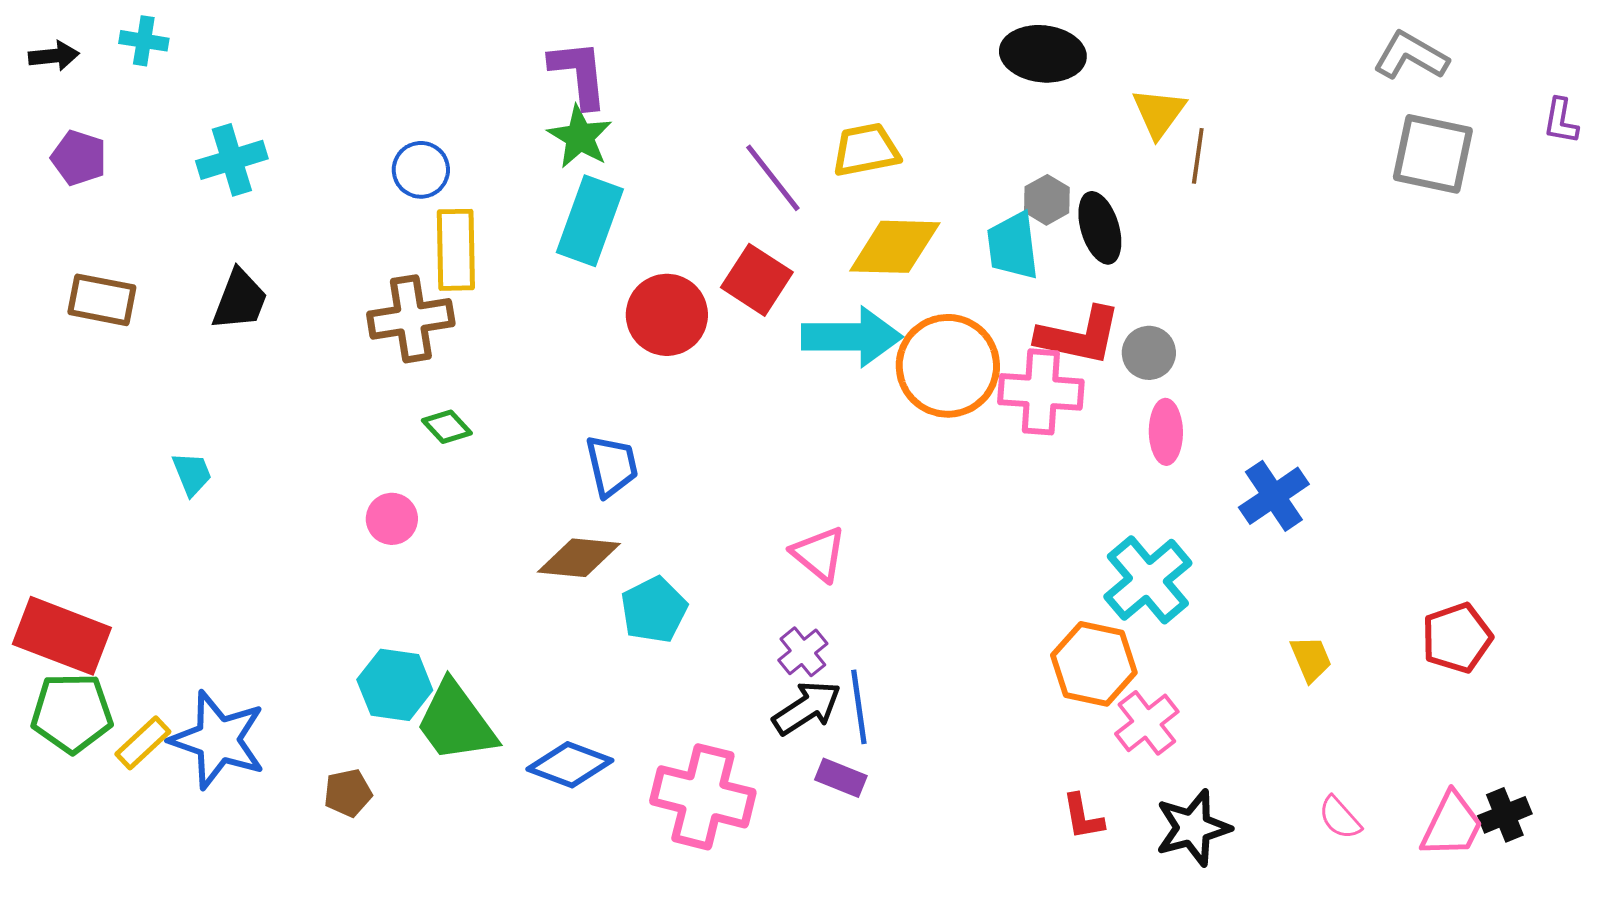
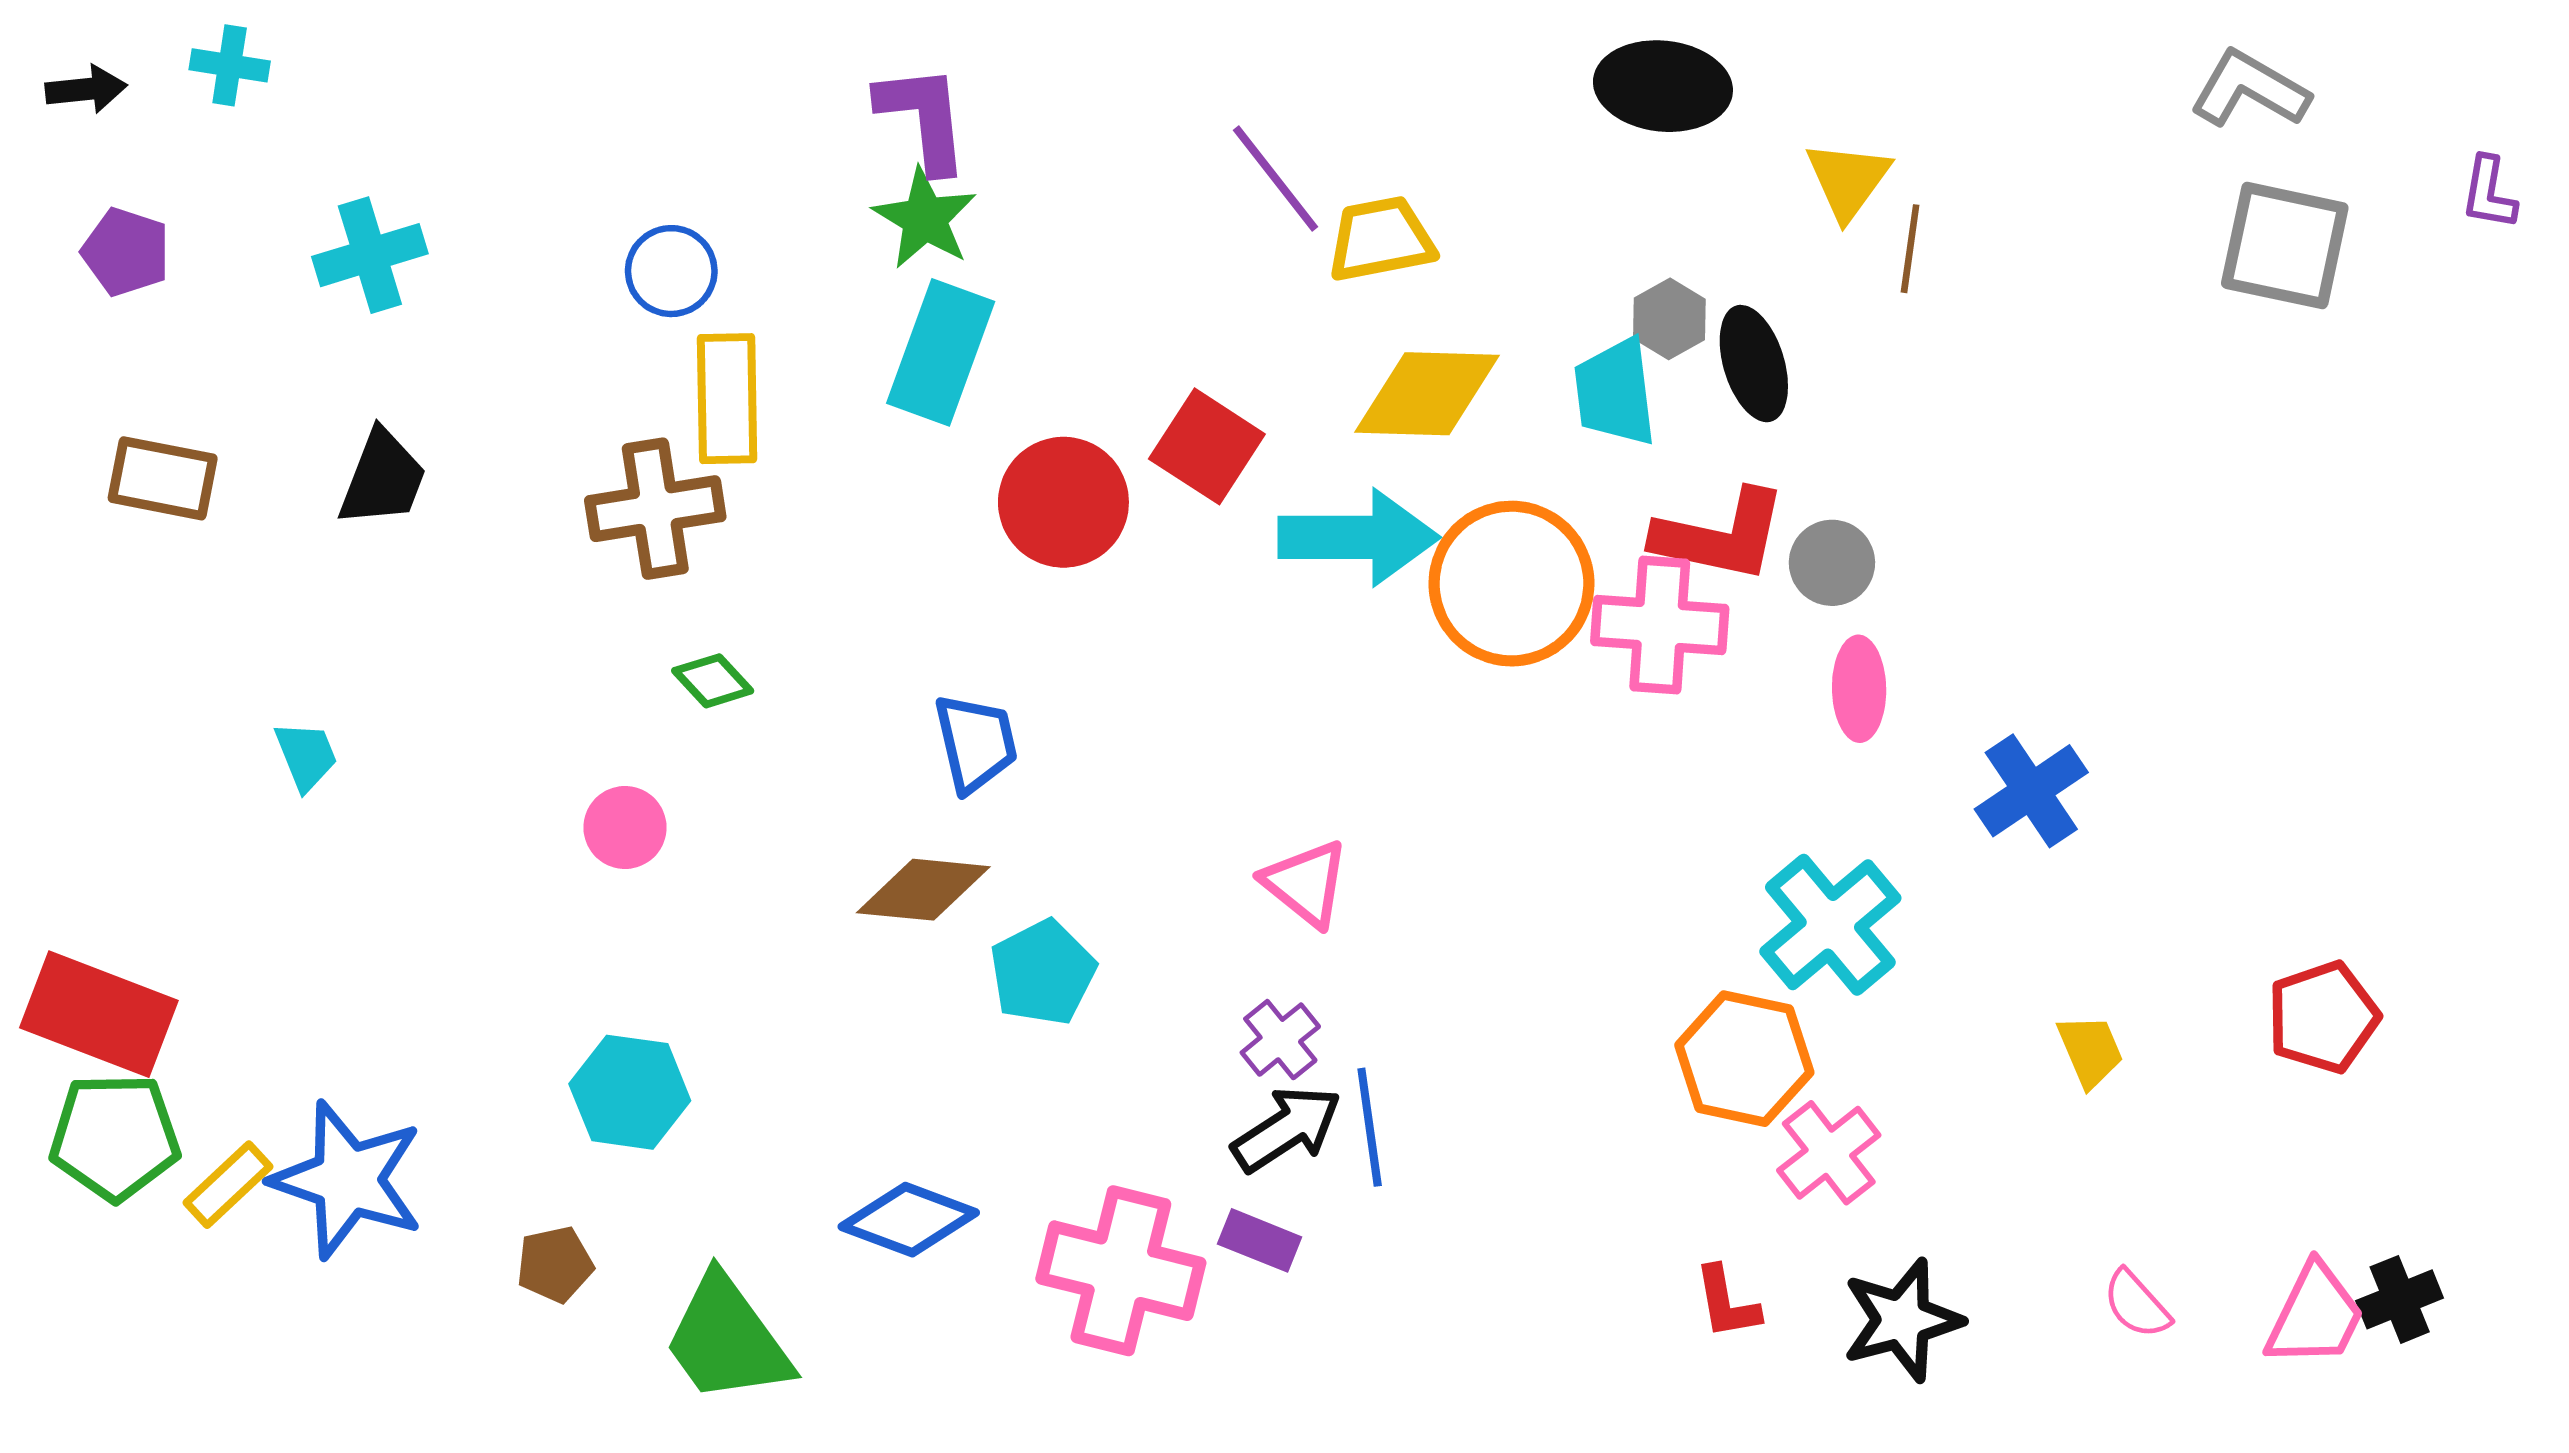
purple line: (773, 178) -> (1276, 179), moved
green trapezoid: (456, 722) -> (727, 1339), moved
purple rectangle: (841, 778) -> (1260, 1240), moved

